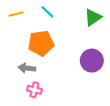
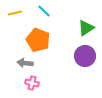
green triangle: (93, 17) -> (86, 28), moved
orange pentagon: (41, 43) -> (38, 40), turned 30

